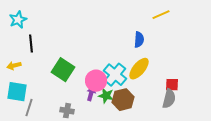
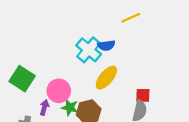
blue semicircle: (139, 40) -> (106, 45), turned 77
cyan cross: (115, 75) -> (89, 50), moved
purple arrow: (91, 94) -> (44, 107), moved

